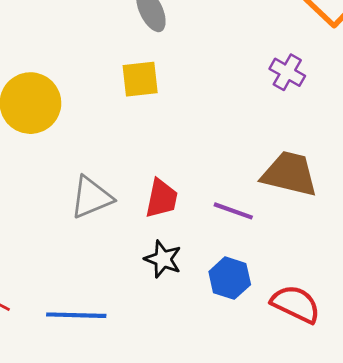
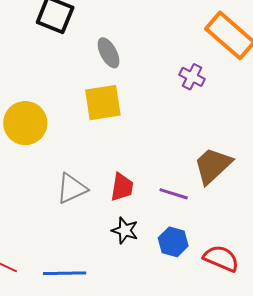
purple cross: (287, 72) -> (192, 77), moved
yellow square: (140, 79) -> (103, 103), size x1.4
brown trapezoid: (290, 174) -> (213, 166), turned -54

